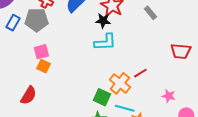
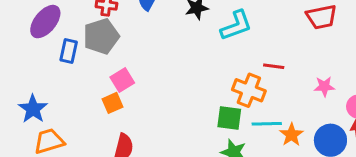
cyan L-shape: (105, 42) -> (236, 25), moved
orange square: (44, 66) -> (113, 103), moved, turned -32
red line: (140, 73) -> (274, 66), turned 56

